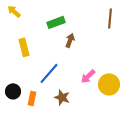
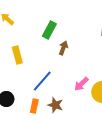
green rectangle: (56, 22) -> (49, 30), turned -42
orange rectangle: (32, 98) -> (34, 106), moved

